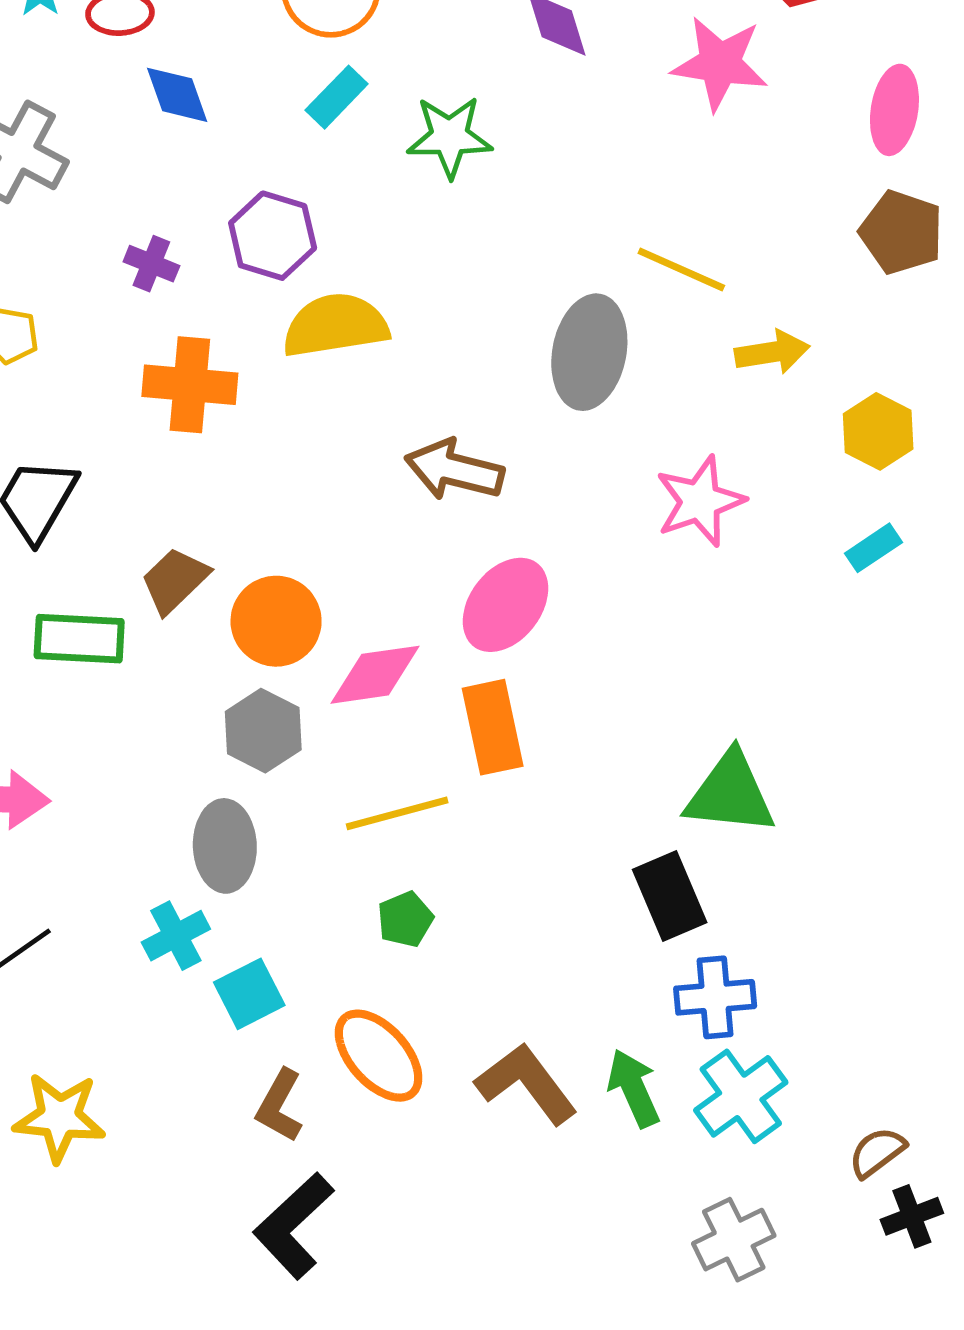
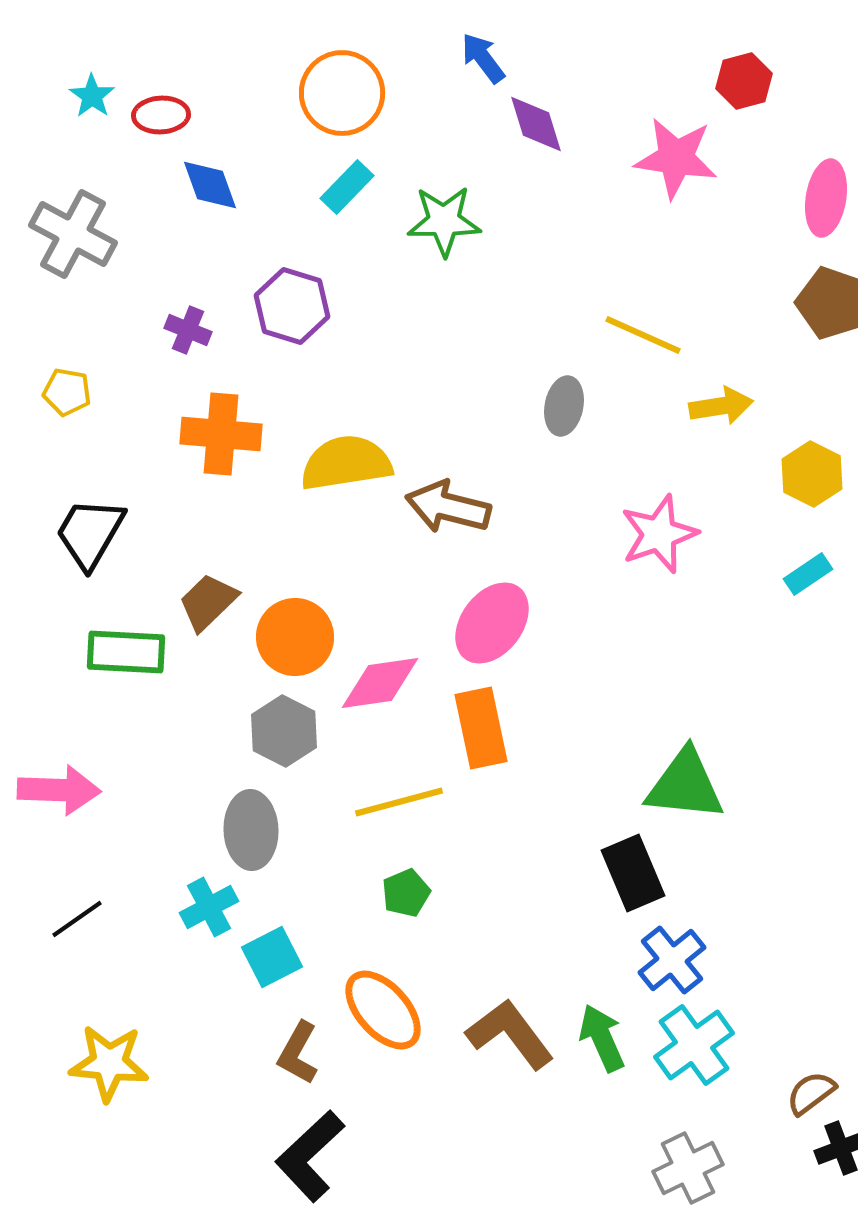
yellow semicircle: (335, 325) -> (346, 463), moved
gray ellipse: (589, 352) -> (564, 406), size x0.6
blue cross: (715, 997) -> (672, 960), turned -34

